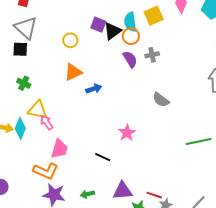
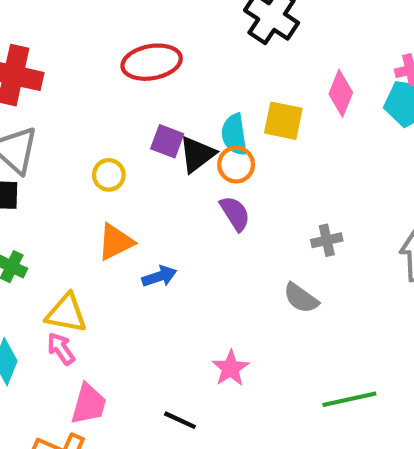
yellow square: (154, 16) -> (283, 121), turned 36
gray cross: (152, 55) -> (327, 240), moved
yellow triangle: (38, 110) -> (66, 313), moved
green line: (199, 142) -> (349, 399), moved

